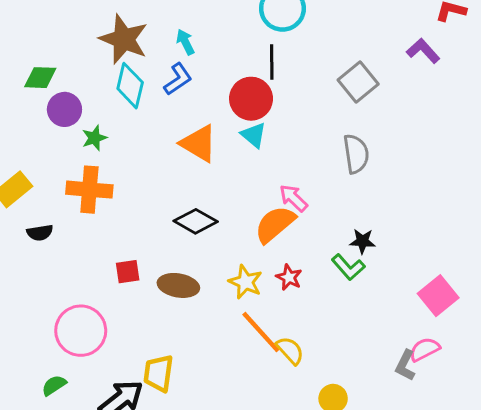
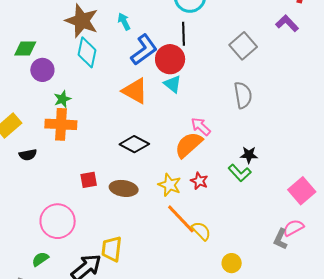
blue L-shape: (178, 79) -> (144, 50), moved, size x1.4
green star: (94, 138) -> (62, 99), moved

